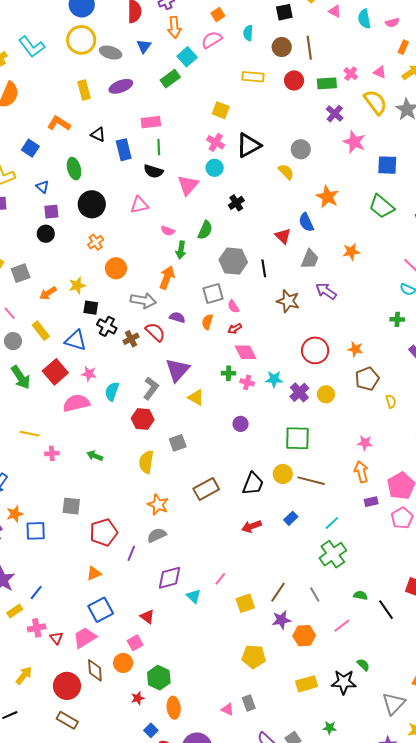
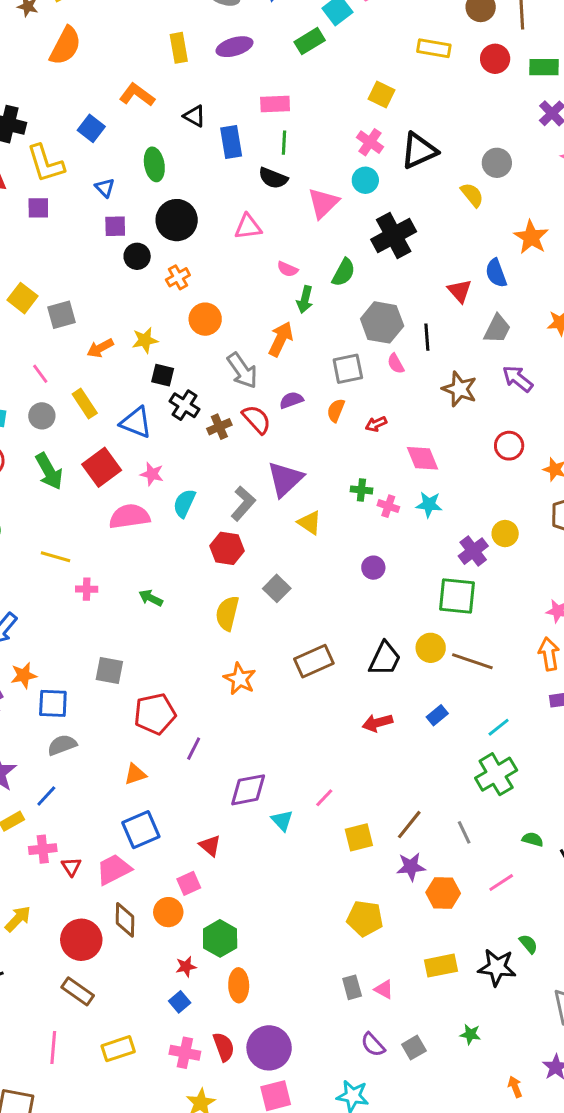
black cross: (236, 203) -> (394, 235), size x1.8
black circle: (46, 234) -> (137, 256), moved
gray arrow: (143, 300) -> (242, 371), turned 40
pink semicircle: (233, 307) -> (396, 364), moved
purple semicircle: (177, 317) -> (291, 400), turned -42
red circle: (315, 350) -> (509, 446), moved, size x0.7
pink diamond: (246, 352) -> (422, 458), moved
purple cross: (299, 392) -> (473, 551), moved
gray square: (178, 443) -> (277, 588), turned -30
gray semicircle: (157, 535) -> (62, 745), moved
pink triangle: (228, 709) -> (384, 989), moved
blue square: (151, 730) -> (180, 1002), moved

